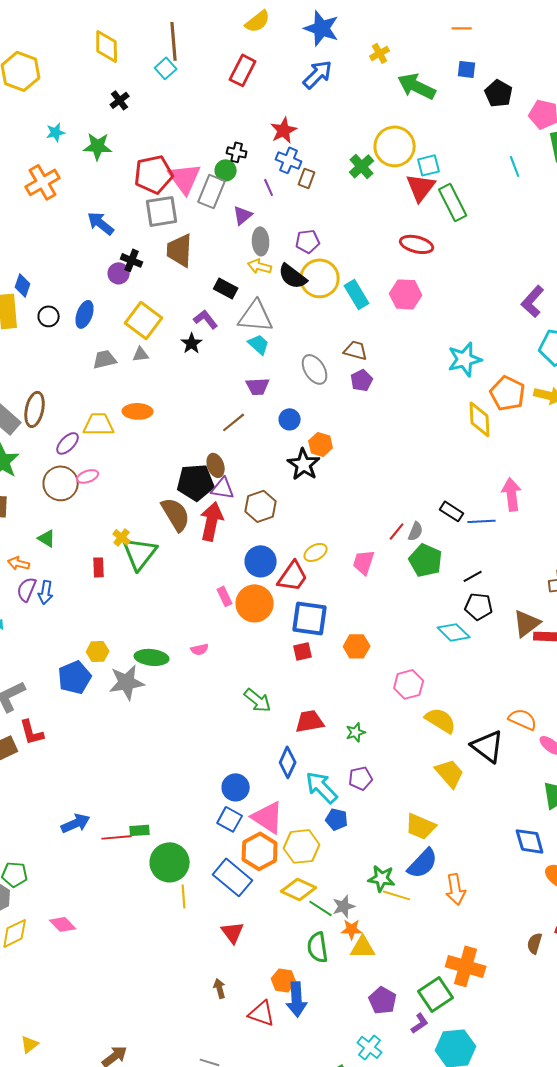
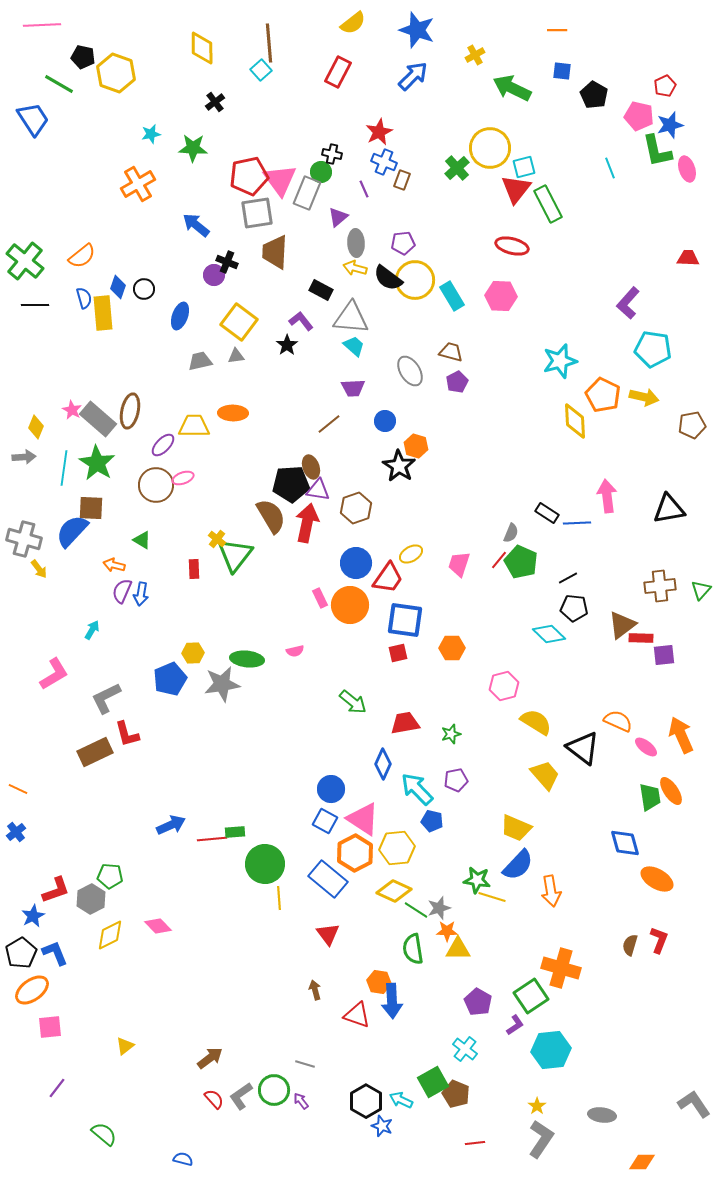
black circle: (49, 316) -> (144, 289), moved
red line: (397, 531) -> (499, 560), moved

